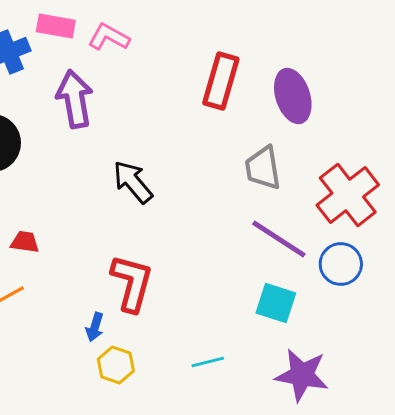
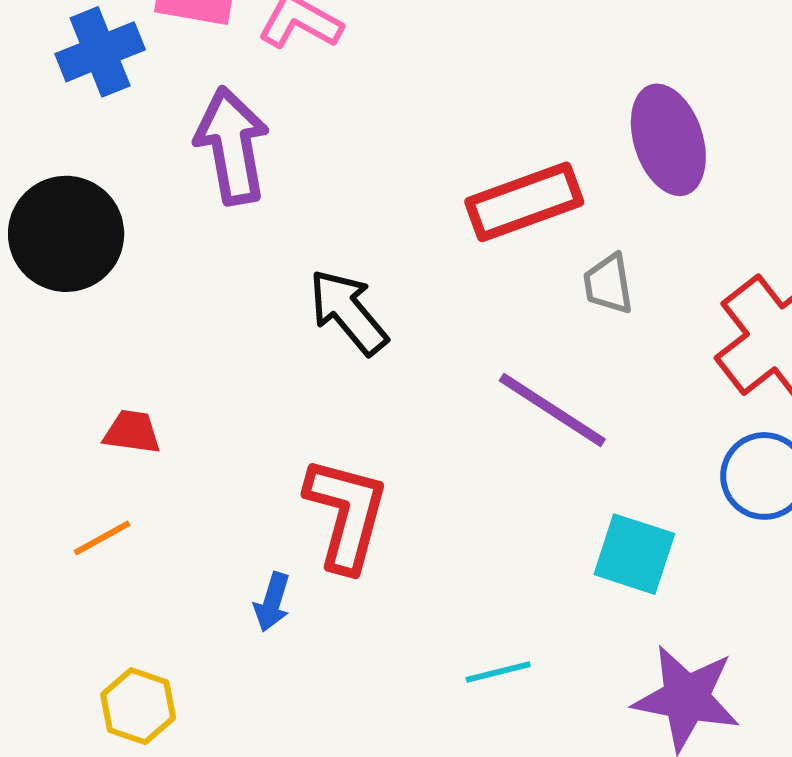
red rectangle: (221, 81) -> (524, 202), moved, turned 54
gray trapezoid: (263, 168) -> (608, 284), size x0.7
purple line: (279, 239) -> (552, 410), moved
yellow hexagon: (116, 365) -> (138, 706), moved

